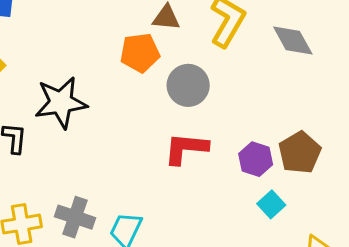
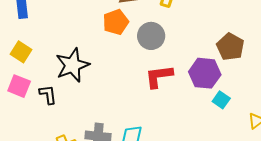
brown pentagon: (300, 153) -> (230, 47), moved
purple hexagon: (256, 159) -> (205, 73), size x1.4

